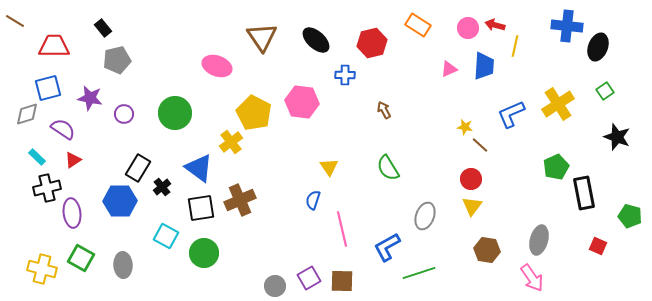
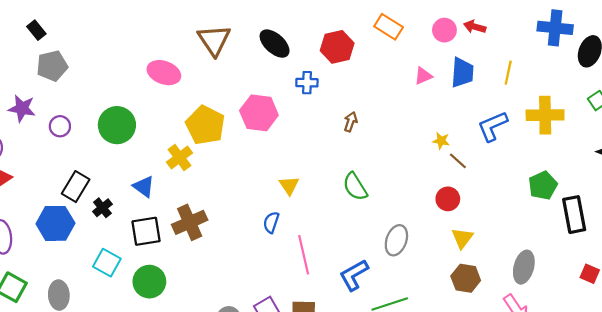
yellow line: (515, 46) -> (508, 73), moved
yellow cross: (558, 104) -> (545, 115), turned 32
brown arrow: (384, 110) -> (351, 122), turned 48
blue triangle: (199, 168) -> (144, 187), size x0.7
yellow triangle: (472, 206) -> (462, 238), moved

